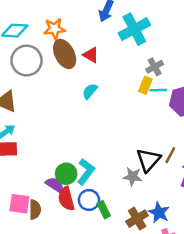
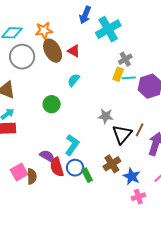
green circle: (66, 174) -> (52, 104), moved
gray star: (133, 177) -> (106, 116), moved
pink square: (19, 204) -> (19, 172), turned -36
brown cross: (137, 219) -> (112, 164), moved

